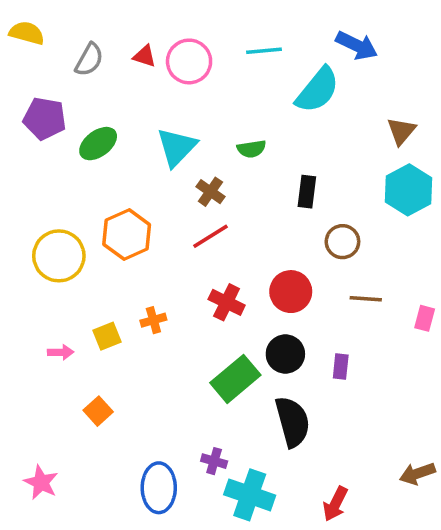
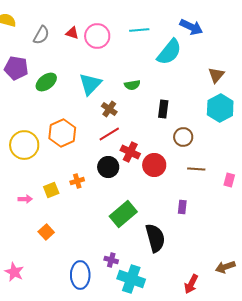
red cross: (227, 302) -> (130, 152), moved
black circle: (285, 354) -> (108, 167), moved
red arrow: (335, 504) -> (191, 284), moved

